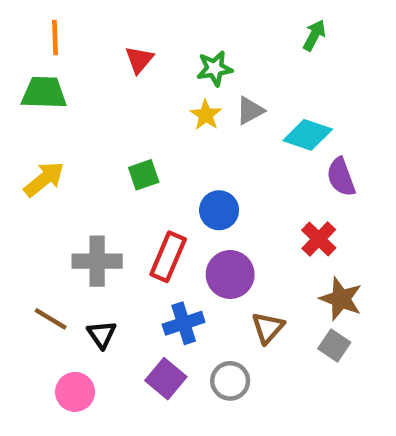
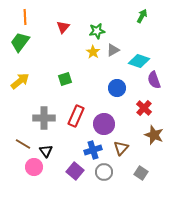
green trapezoid: (44, 93) -> (20, 42), turned -55
blue circle: (219, 210) -> (117, 88), moved
blue cross: (184, 323) -> (93, 150), moved
gray square: (334, 345) -> (141, 173), moved
pink circle: (75, 392) -> (34, 167), moved

